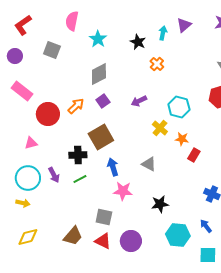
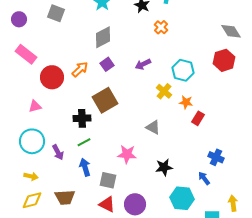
blue arrow: (113, 167) -> (85, 167), moved
purple arrow: (54, 175) -> (58, 152), moved
yellow arrow: (23, 203) -> (31, 176), moved
blue arrow: (206, 226) -> (204, 178), moved
brown trapezoid: (73, 236) -> (65, 197), moved, turned 45

